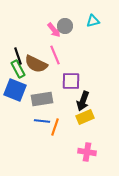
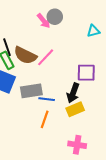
cyan triangle: (93, 21) -> (93, 31), moved
pink line: (55, 55) -> (46, 57), moved, turned 66
purple square: (71, 81) -> (86, 73), moved
blue line: (42, 121) -> (47, 99), moved

